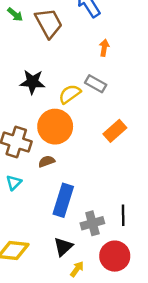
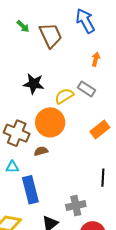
cyan triangle: (14, 183) -> (12, 167), turned 40
blue rectangle: (63, 200) -> (30, 190), moved, turned -36
black line: (123, 215) -> (103, 178), moved

